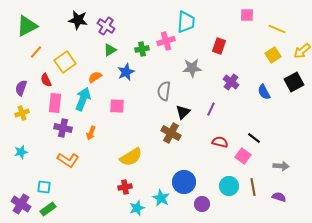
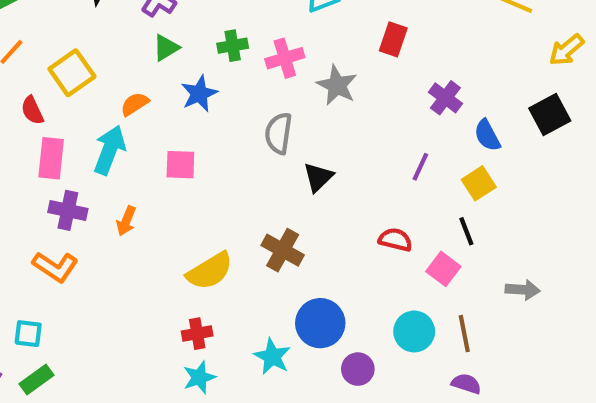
pink cross: (166, 41) -> (285, 58), moved
yellow square: (273, 55) -> (479, 183), moved
gray star: (192, 68) -> (337, 85), turned 30
purple cross: (231, 82) -> (445, 98), moved
purple line: (211, 109) -> (420, 167), moved
brown cross: (171, 133) -> (283, 250), moved
black line: (254, 138) -> (466, 231), turned 32
orange L-shape: (68, 160) -> (55, 267), moved
purple semicircle: (279, 197) -> (466, 384), moved
cyan star: (137, 208) -> (199, 377), moved

